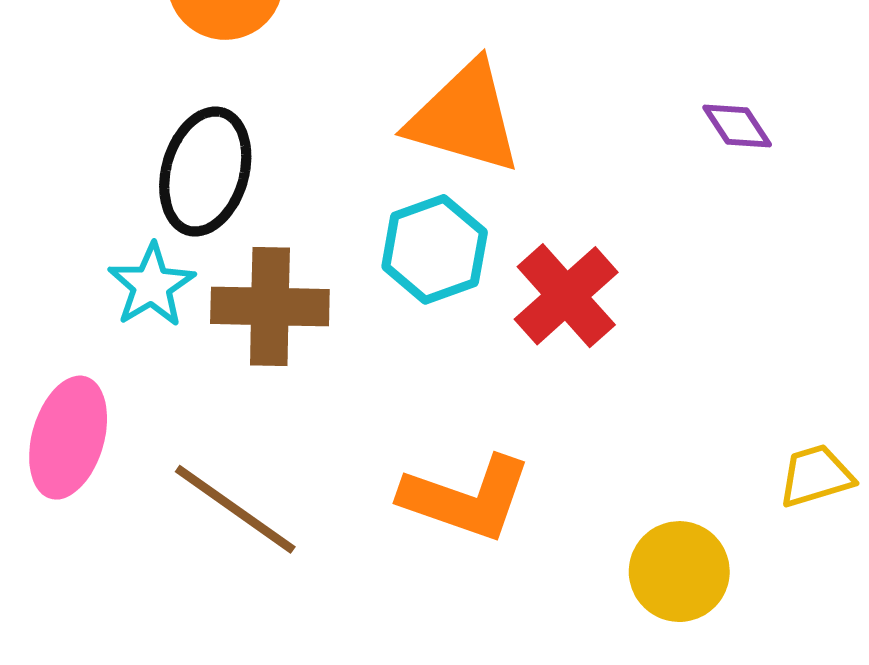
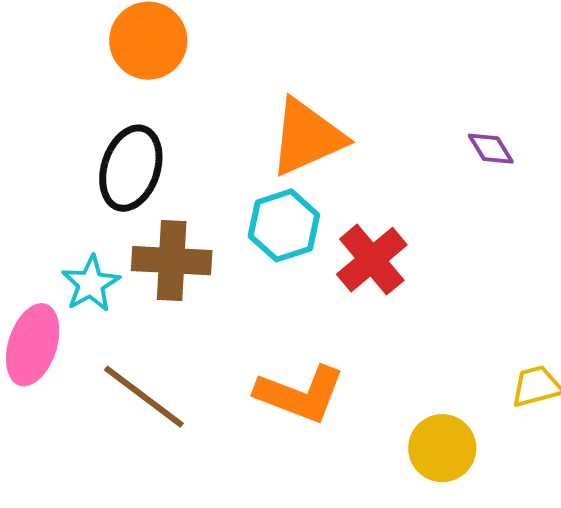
orange triangle: (465, 118) -> (307, 137), turned -42
cyan star: (152, 285) -> (91, 284), moved

